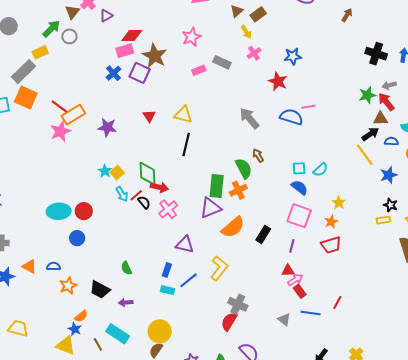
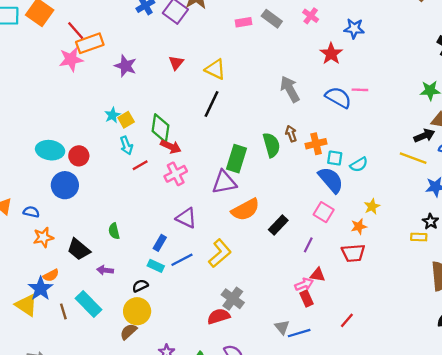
pink cross: (254, 53) -> (311, 16), turned -32
yellow line: (365, 155) -> (413, 158), turned -45
blue semicircle: (300, 187) -> (331, 180), size x1.4
orange cross: (238, 190) -> (316, 144), moved
red line: (136, 195) -> (140, 165), moved
black semicircle: (144, 202) -> (140, 286), moved, turned -88
pink square: (299, 216) -> (324, 212), size x0.7
blue circle: (77, 238) -> (65, 185), size x1.5
red triangle: (288, 271) -> (318, 275), moved
blue line: (311, 313) -> (299, 333), moved, turned -36
red semicircle: (229, 322) -> (219, 316), turned 30
blue star: (75, 329) -> (41, 289), size x1.5

